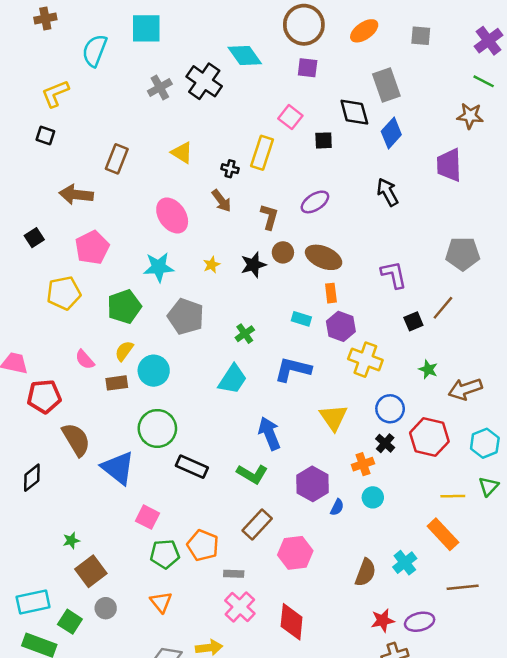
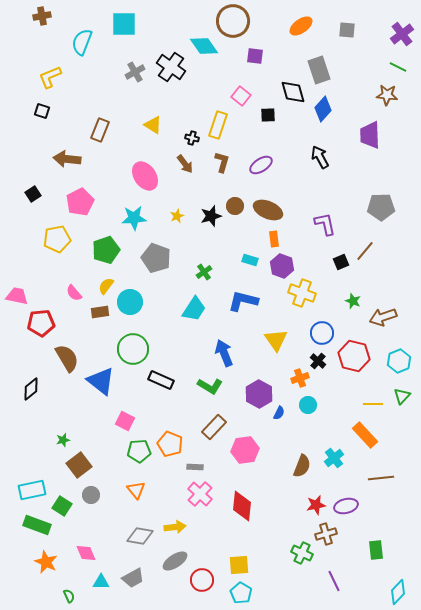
brown circle: (304, 25) -> (233, 21), moved
brown L-shape: (269, 217) -> (222, 162), moved

